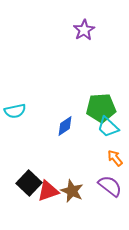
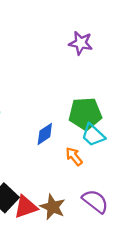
purple star: (84, 30) -> (81, 43), moved, turned -30
orange arrow: (115, 158) -> (74, 156), moved

